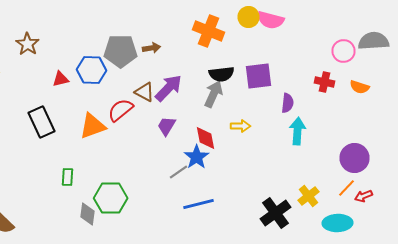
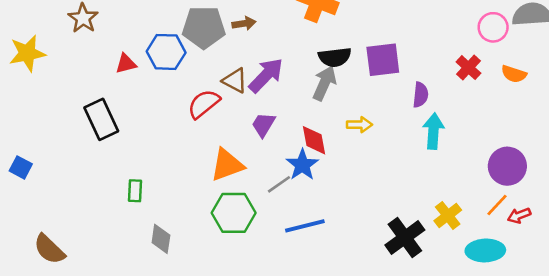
red cross: (324, 82) -> (468, 68), turned 30
orange triangle: (92, 126) -> (227, 165), moved
green hexagon: (110, 198) -> (234, 213), moved

